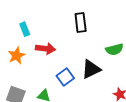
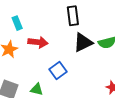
black triangle: (91, 69) -> (83, 42), moved

